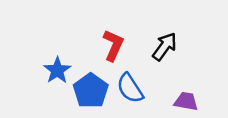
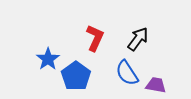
blue semicircle: (130, 88) -> (127, 73), moved

